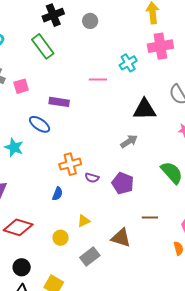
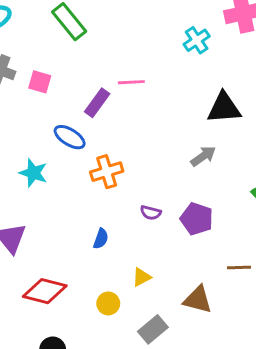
pink line: (98, 79) -> (131, 82), moved
pink square: (21, 86) -> (40, 82), turned 35
purple rectangle: (59, 102) -> (97, 103), turned -60
orange cross: (70, 164) -> (107, 172), moved

